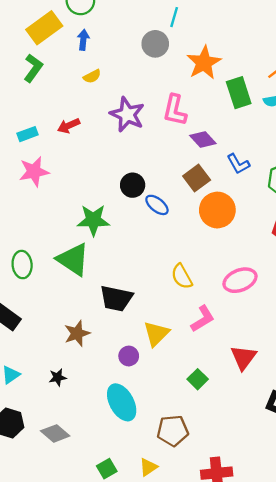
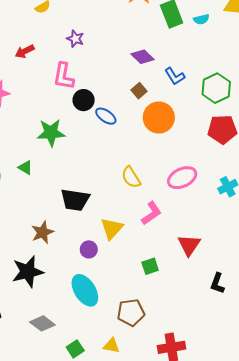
pink L-shape: (175, 110) -> (64, 76), moved
purple star: (127, 115) -> (75, 39), size x0.6
brown square: (197, 178) -> (139, 91), size x0.7
green triangle: (73, 259) -> (25, 168), moved, size x0.5
black star: (58, 377) -> (28, 272), size x2.0
green square: (198, 379) -> (150, 266), turned 30
gray diamond: (55, 433) -> (42, 323), moved
yellow triangle: (148, 467) -> (111, 346), turned 48

